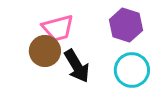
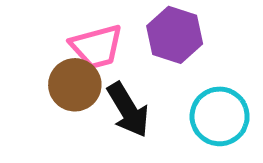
purple hexagon: (126, 25) -> (175, 35), moved

